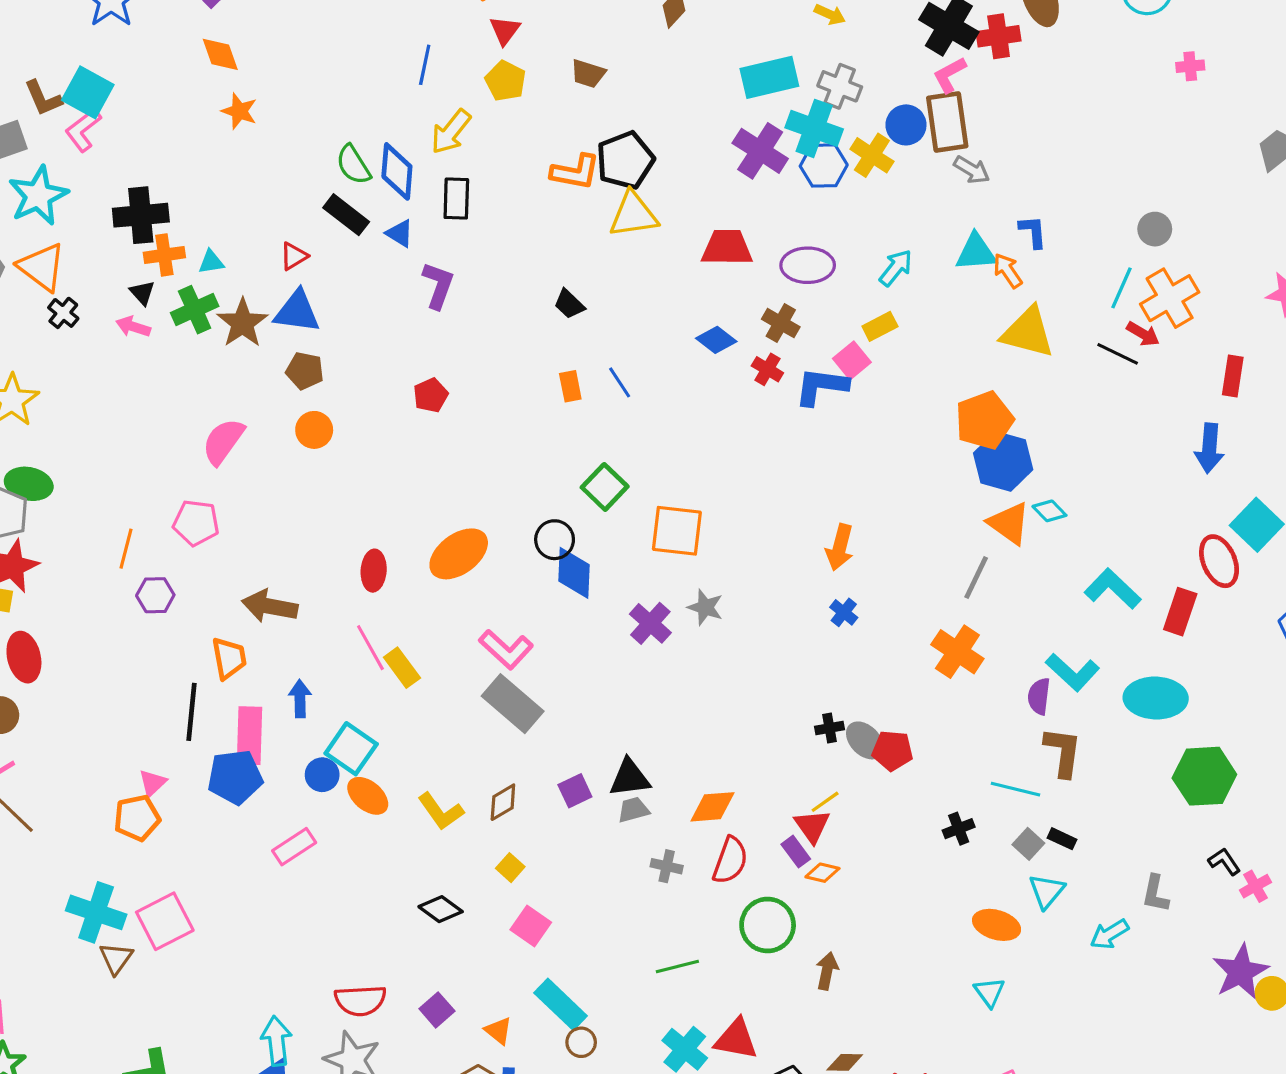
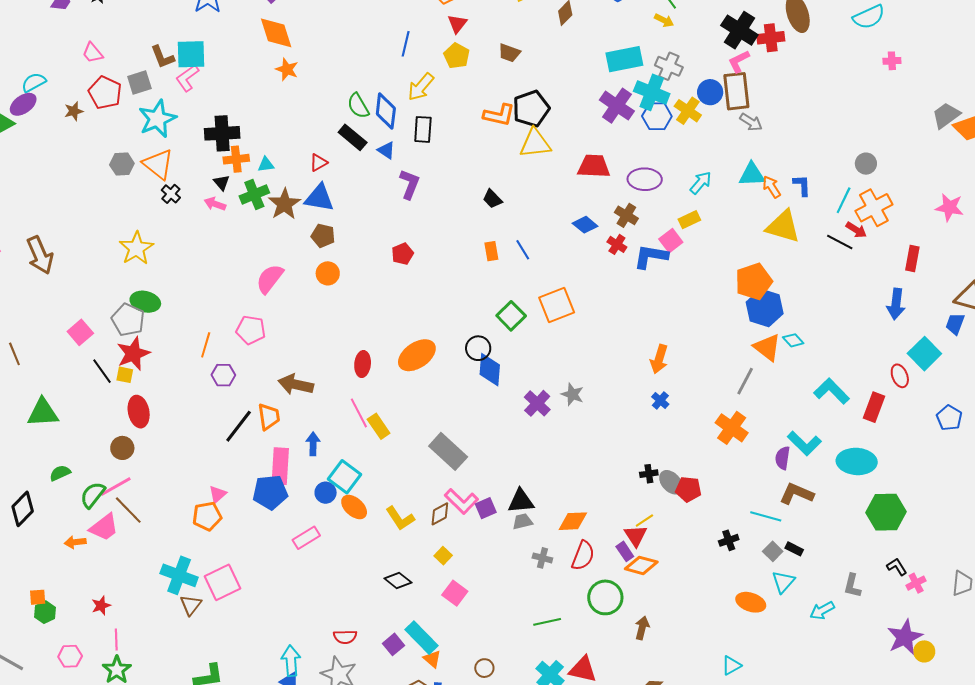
orange diamond: (220, 54) -> (276, 33), size x1.4
cyan square: (88, 92) -> (191, 54), turned -32
blue L-shape: (1033, 232) -> (802, 185), moved
orange square: (677, 531) -> (557, 305), moved, turned -30
red ellipse: (1219, 561) -> (900, 376), size x0.7
pink L-shape: (506, 649) -> (461, 501), moved
black line: (192, 712) -> (239, 426), moved, turned 30
brown L-shape: (1063, 752) -> (797, 494), turned -76
orange diamond: (822, 873) -> (641, 565), size x1.5
cyan triangle: (989, 992) -> (731, 665), moved, turned 35
red semicircle: (360, 1000) -> (345, 637), size x0.7
cyan rectangle: (561, 1004) -> (422, 638), moved

